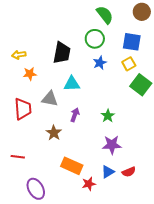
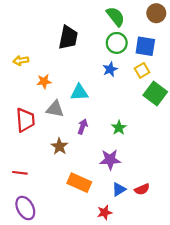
green circle: (95, 39) -> (117, 43), moved
black trapezoid: (62, 53) -> (68, 37), moved
orange star: (30, 74) -> (44, 81), moved
purple star: (112, 145) -> (110, 160), moved
red star: (89, 184) -> (105, 212), moved
purple ellipse: (36, 189) -> (25, 208), moved

